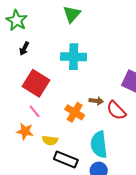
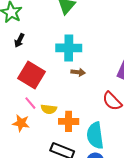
brown arrow: (96, 101) -> (78, 72), moved
orange cross: (75, 112) -> (69, 121), moved, turned -30
yellow semicircle: (50, 140) -> (49, 109), moved

